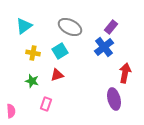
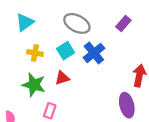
blue cross: (104, 47) -> (94, 53), moved
green star: (32, 81) -> (34, 85), size x1.5

